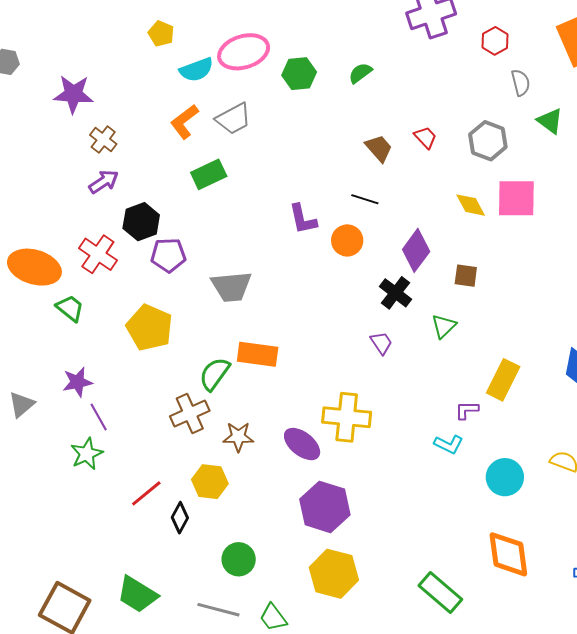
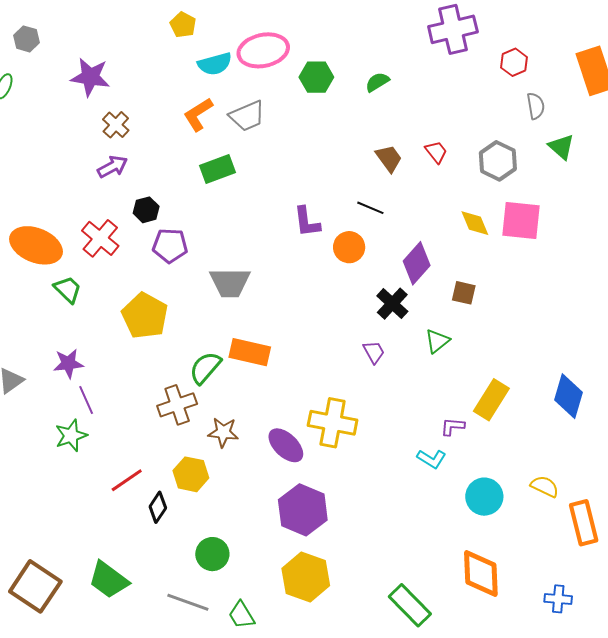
black hexagon: (141, 222) -> (146, 210), size x0.7

